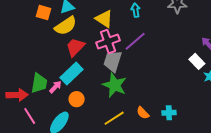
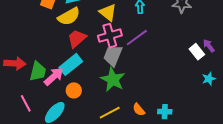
white rectangle: (197, 61) -> (197, 52), moved
pink arrow: (55, 87) -> (54, 76), size x1.5
red arrow: (17, 95) -> (15, 63), moved

